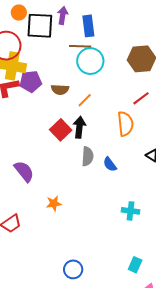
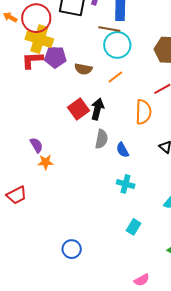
orange line: (85, 100) -> (115, 77), moved
purple semicircle: (24, 171) -> (36, 145), size x0.7
orange star: (54, 204) -> (45, 162), moved
cyan cross: (131, 211) -> (126, 184), moved
cyan rectangle: (135, 265) -> (134, 227), moved

